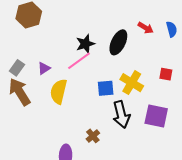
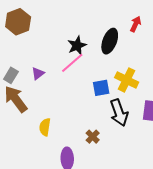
red arrow: (146, 28) -> (136, 24), turned -91
yellow semicircle: (59, 91) -> (45, 127), moved, size x0.7

